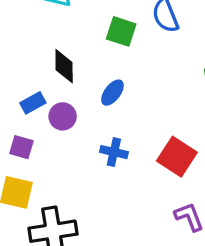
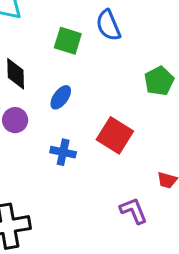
red square: (177, 157) -> (115, 135), moved

